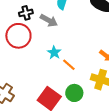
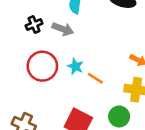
red circle: (18, 36) -> (42, 66), moved
green circle: (74, 93) -> (119, 116), moved

